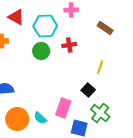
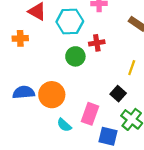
green circle: (41, 51) -> (75, 56), moved
orange circle: (17, 119) -> (52, 95), moved

